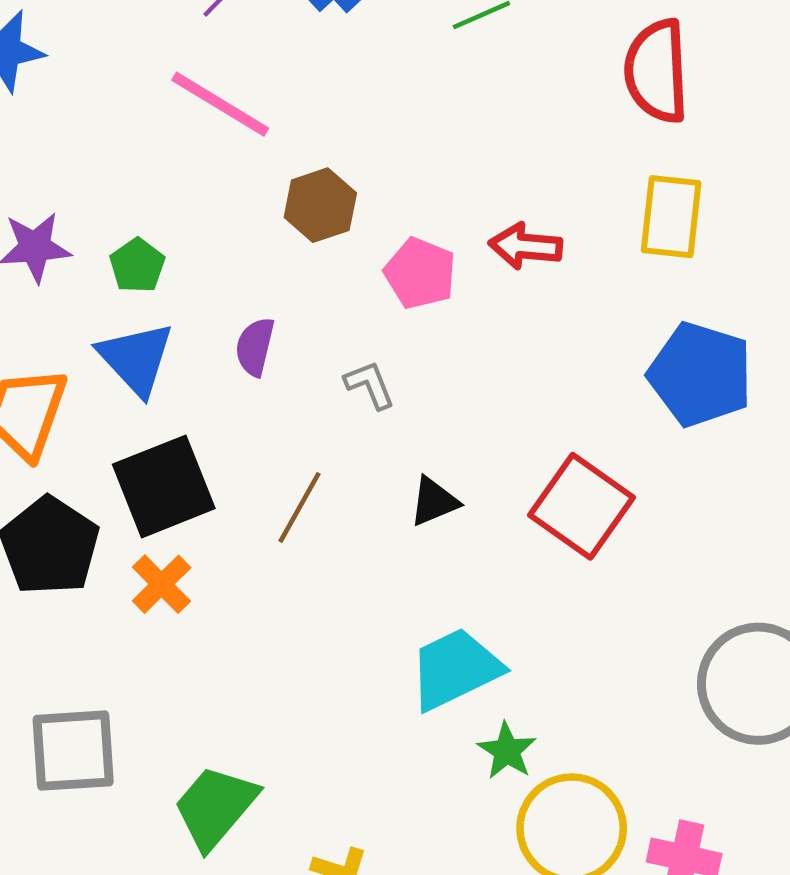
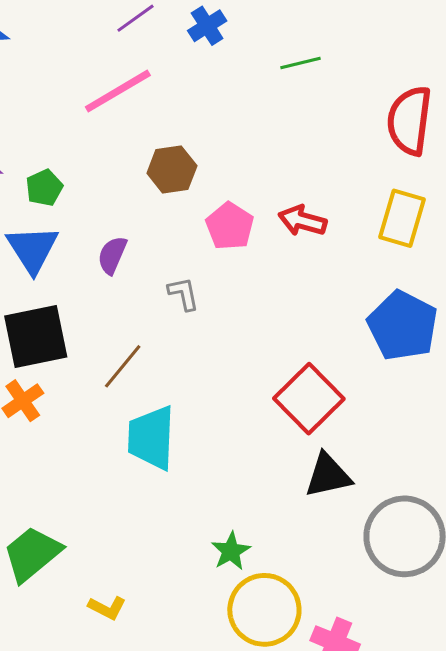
pink line: (220, 104) -> (118, 91), turned -72
black triangle: (434, 501) -> (328, 475), moved, size x1.4
cyan trapezoid: (455, 669) -> (151, 438), moved, turned -72

